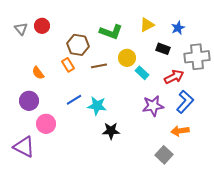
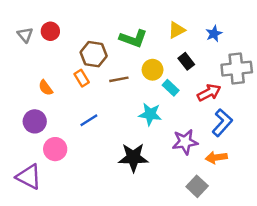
black rectangle: (163, 49) -> (186, 61), moved, turned 32
cyan star: (97, 106) -> (150, 114), moved
purple star: (153, 106) -> (185, 142), moved
black star: (111, 131) -> (133, 157), size x1.4

